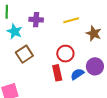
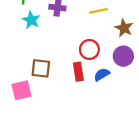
brown square: (24, 54) -> (41, 68), moved, turned 36
purple circle: (95, 66) -> (123, 56), moved

